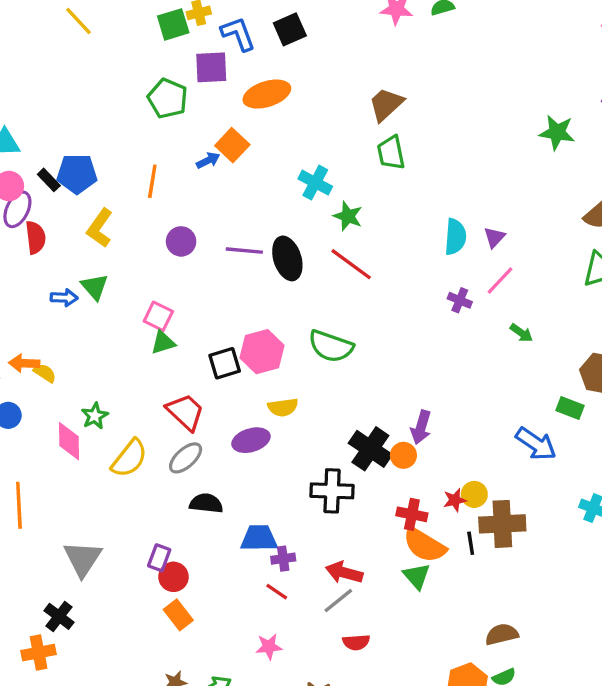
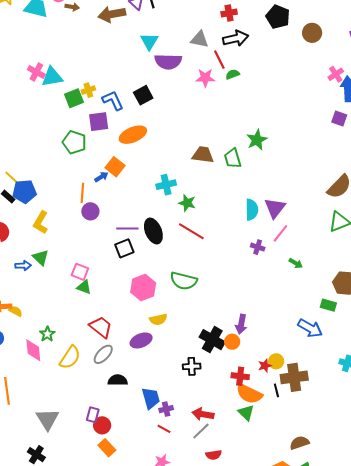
yellow line: (79, 21) -> (13, 179), moved
brown trapezoid: (386, 104) -> (203, 155), moved, turned 55
green star: (557, 132) -> (257, 140), moved, turned -30
green trapezoid: (391, 153) -> (233, 158), moved
orange line: (152, 181) -> (82, 193), moved
cyan cross: (315, 183) -> (166, 185), turned -36
purple triangle: (494, 237) -> (275, 208), size x1.6
purple circle: (181, 241) -> (90, 211), moved
green triangle: (163, 342) -> (84, 287), turned 42
black square: (225, 363) -> (124, 248), moved
black cross: (332, 491) -> (192, 366), size x0.7
blue trapezoid: (259, 538) -> (151, 398), turned 80

